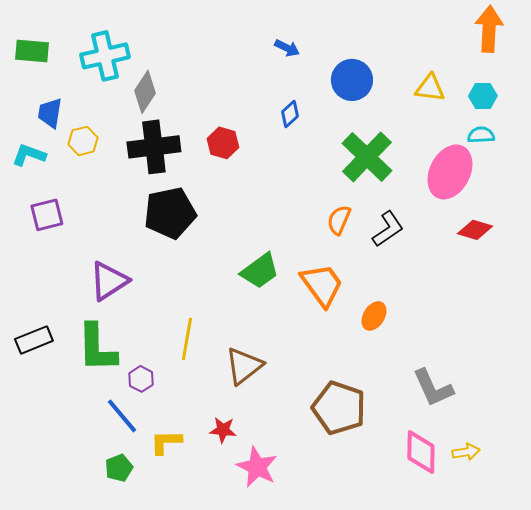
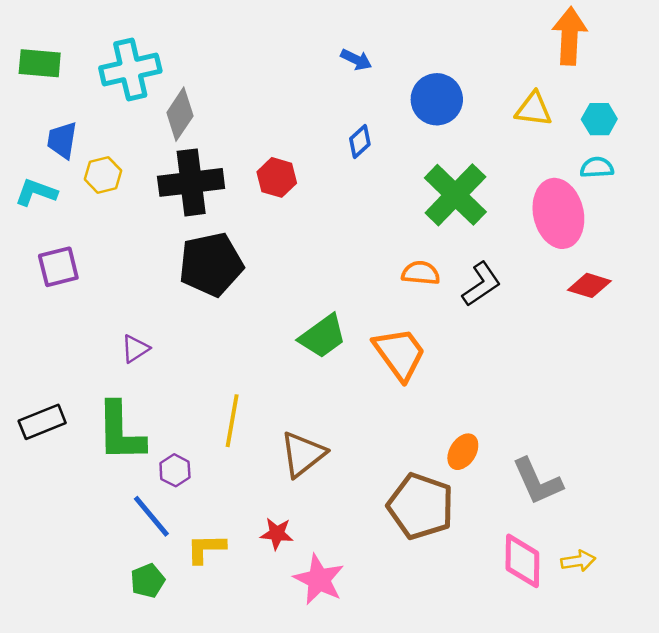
orange arrow: (489, 29) -> (570, 36), moved
pink ellipse: (450, 172) -> (558, 213), turned -40
orange semicircle: (339, 220) -> (421, 273), turned 72
purple triangle: (109, 281) -> (135, 349), size x0.6
orange ellipse: (374, 316) -> (463, 452), moved

